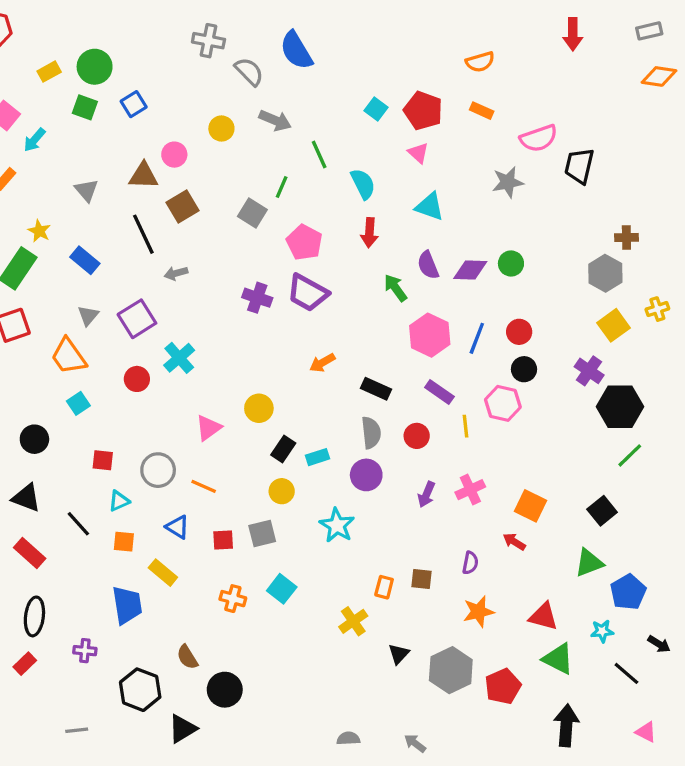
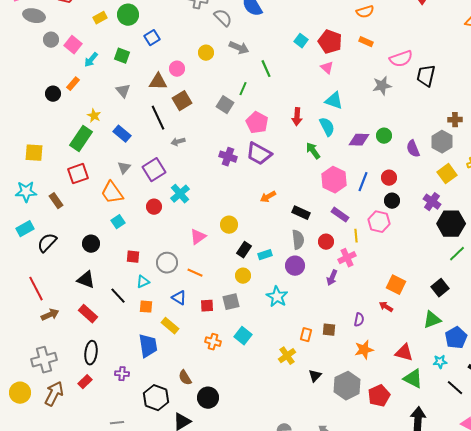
green square: (85, 107) -> (122, 56), moved
cyan semicircle: (363, 184) -> (327, 127), moved
purple semicircle: (428, 265) -> (413, 149), moved
pink cross: (470, 490) -> (347, 258), moved

